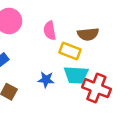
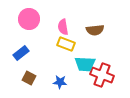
yellow rectangle: (70, 51) -> (66, 44), moved
blue star: (46, 80) -> (60, 82), moved

